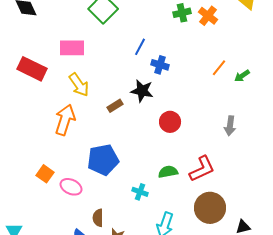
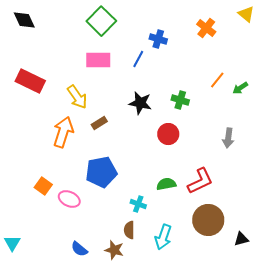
green cross: (182, 13) -> (180, 100), moved, turned 30
pink rectangle: (72, 48) -> (98, 60), moved
blue cross: (160, 65) -> (158, 39), moved
brown rectangle: (115, 106) -> (99, 123), moved
brown semicircle: (98, 218) -> (129, 230), moved

